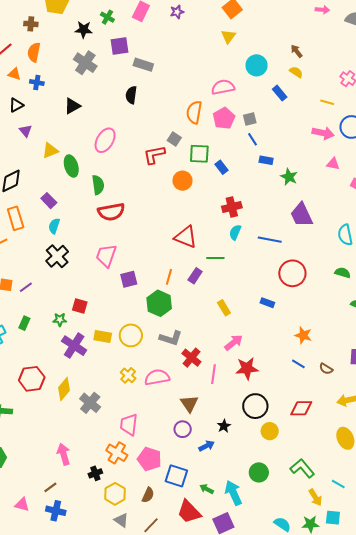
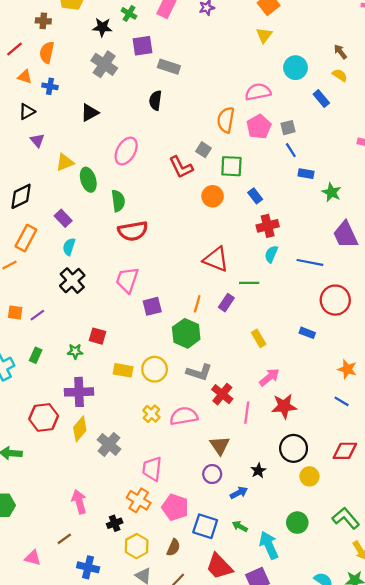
red L-shape: (154, 155) -> (181, 167), turned -105
blue rectangle: (222, 167) -> (255, 196), moved
orange rectangle: (16, 218) -> (26, 238), turned 45
purple cross: (74, 346) -> (79, 392), moved, turned -35
green arrow: (207, 489) -> (240, 526), moved
blue cross: (56, 511) -> (88, 567), moved

